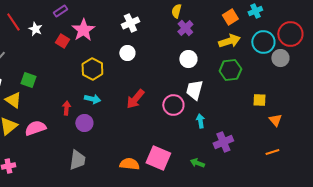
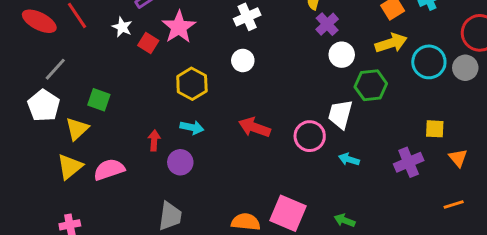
white star: (35, 29) -> (122, 27), moved
cyan circle: (263, 42) -> (429, 62), moved
white circle: (188, 59) -> (342, 55), moved
green hexagon: (230, 70) -> (371, 85), moved
red arrow: (135, 99) -> (254, 127), turned 70
yellow triangle: (13, 100) -> (77, 129), turned 42
cyan arrow: (200, 121) -> (349, 159), turned -64
purple cross: (223, 142) -> (409, 162), moved

